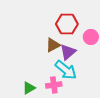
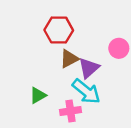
red hexagon: (67, 24) -> (59, 30), moved
green triangle: (29, 88) -> (38, 95), moved

